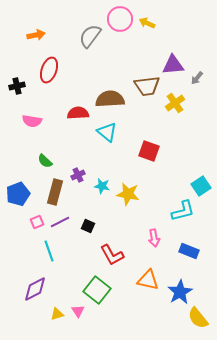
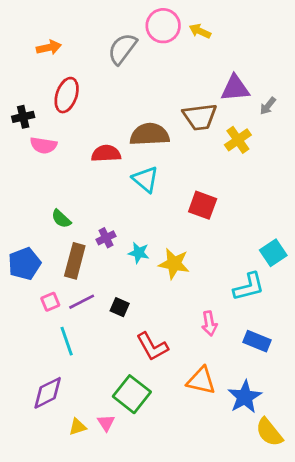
pink semicircle: (32, 121) -> (43, 145), moved

